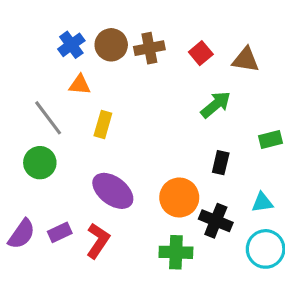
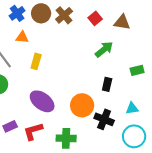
brown cross: (149, 48) -> (64, 15), turned -30
red L-shape: (98, 241) -> (33, 131), turned -140
green cross: (176, 252) -> (66, 138), moved

